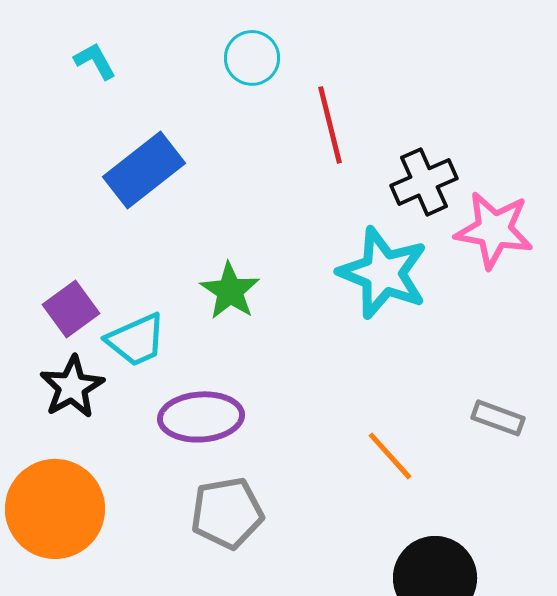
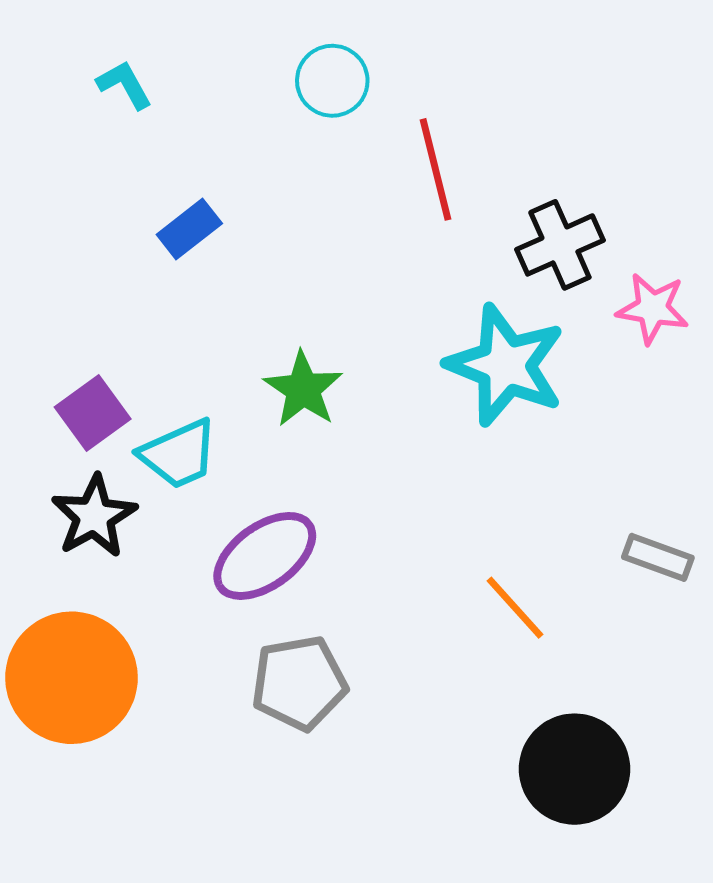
blue rectangle: (144, 170) -> (189, 229), size x0.6
pink star: (494, 230) -> (653, 308), size x0.7
purple ellipse: (201, 417) -> (265, 556), turned -32

